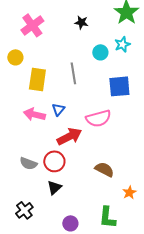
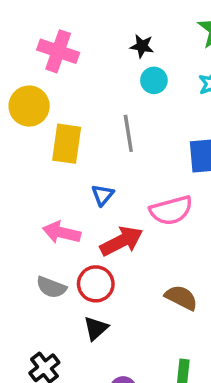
pink cross: (32, 25) -> (58, 51), turned -35
cyan circle: (100, 52) -> (154, 80), moved
yellow circle: (15, 57) -> (29, 106), size x1.5
pink arrow: (34, 114) -> (62, 233), moved

